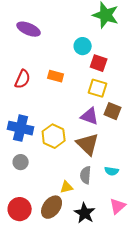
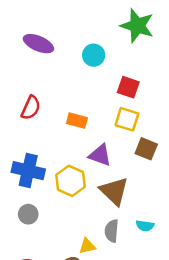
cyan circle: (83, 46) -> (94, 55), moved
orange rectangle: (56, 76) -> (77, 121), moved
purple triangle: (90, 116) -> (100, 155), moved

